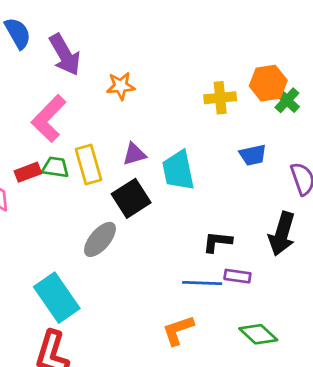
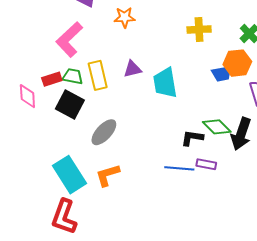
orange hexagon: (268, 83) -> (237, 63), moved
black square: (131, 198) -> (70, 105), moved, turned -32
orange L-shape: (178, 330) -> (108, 175), moved
green diamond: (258, 334) -> (217, 127), moved

